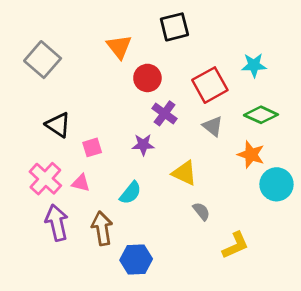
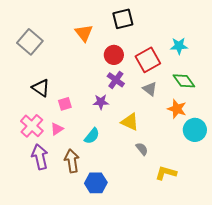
red circle: (147, 78) -> (114, 55), moved
green diamond: (261, 115) -> (184, 81), turned 30
pink triangle: (81, 183) -> (57, 129), turned -48
yellow L-shape: (235, 245) -> (166, 173), turned -140

